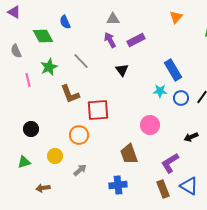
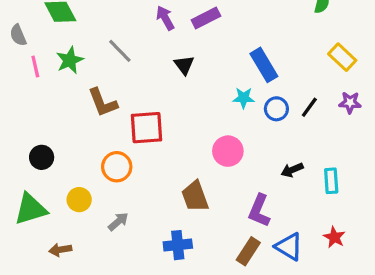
pink line: (28, 80) -> (35, 67), moved
green triangle: (24, 162) -> (31, 209), size x1.6
purple L-shape: (170, 163) -> (259, 211), turned -35
brown rectangle: (163, 189) -> (248, 251), turned 54

